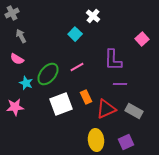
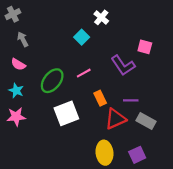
pink square: (142, 39) -> (145, 47), moved, turned -32
purple L-shape: (113, 60) -> (123, 65), turned -35
cyan star: (26, 83) -> (16, 90), moved
purple line: (120, 84) -> (131, 100), moved
orange rectangle: (86, 97) -> (100, 98), moved

